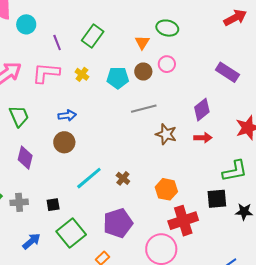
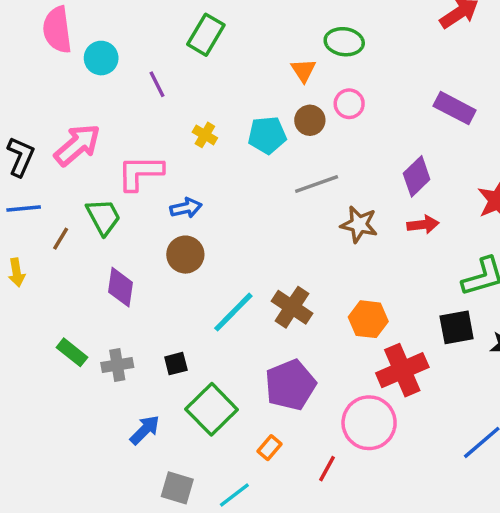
green rectangle: (93, 36) -> (206, 35), moved
pink L-shape: (46, 73) -> (140, 173), moved
brown cross: (123, 178) -> (292, 307), size x1.6

